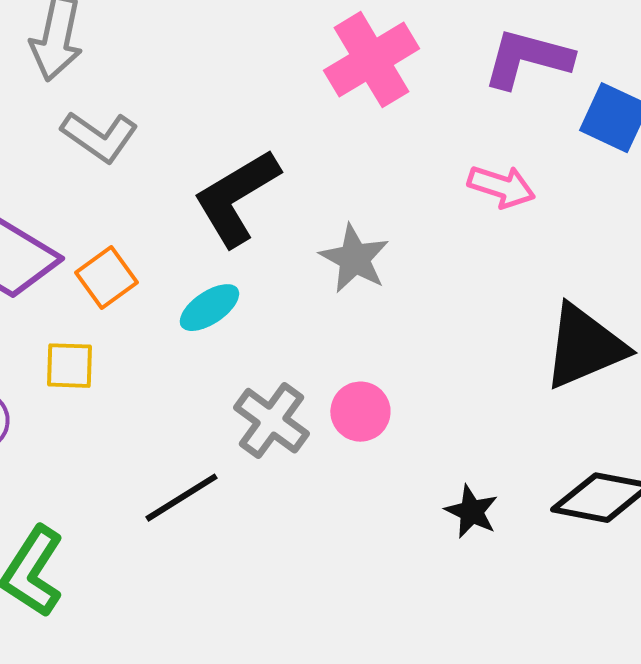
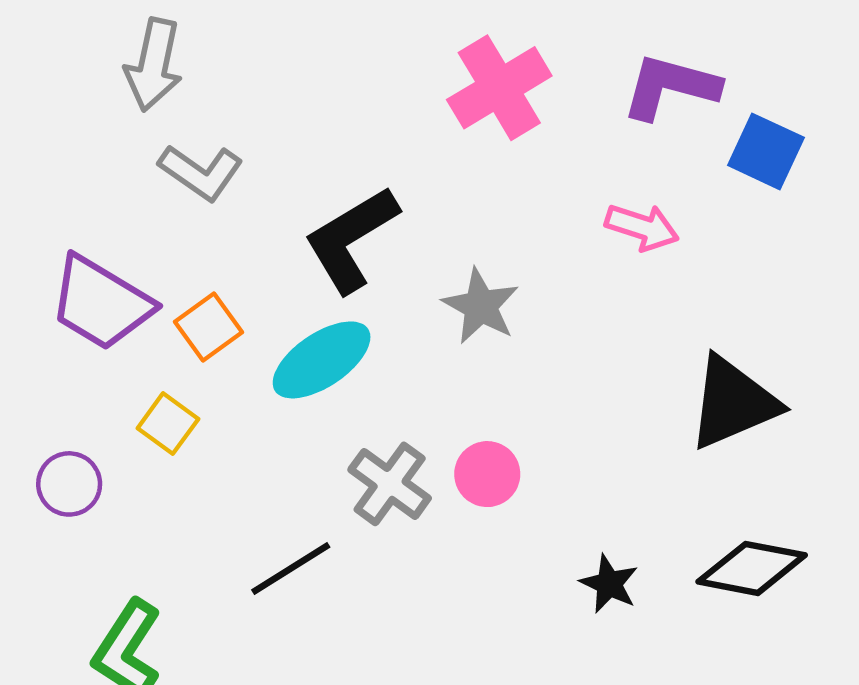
cyan ellipse: (209, 308) -> (322, 360), size x1.5
yellow square: (69, 366) -> (168, 424), turned 34

